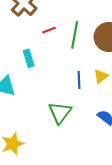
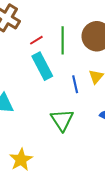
cyan rectangle: (29, 58) -> (42, 66), moved, size x1.5

